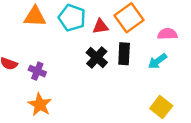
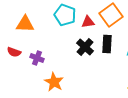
orange triangle: (35, 17) -> (25, 24), moved
orange star: (40, 105) -> (54, 82), moved

